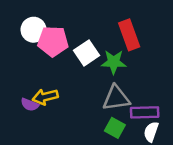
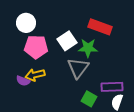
red rectangle: (129, 35) -> (100, 27), turned -50
pink pentagon: (53, 41) -> (36, 47), moved
gray triangle: (116, 98) -> (78, 68), moved, turned -45

